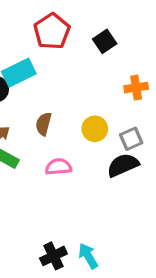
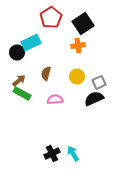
black square: (105, 41) -> (83, 23), size x1.5
orange cross: (136, 88) -> (78, 45), moved

